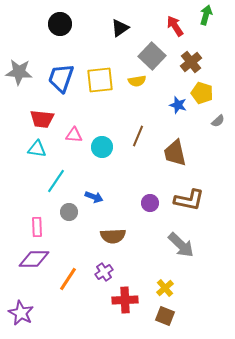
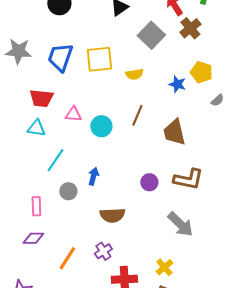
brown cross: (191, 62) -> (190, 28), moved
yellow semicircle: (137, 81) -> (134, 74), moved
blue arrow: (94, 197) -> (93, 176), turned -96
purple diamond: (34, 259) -> (33, 238), size x0.7

